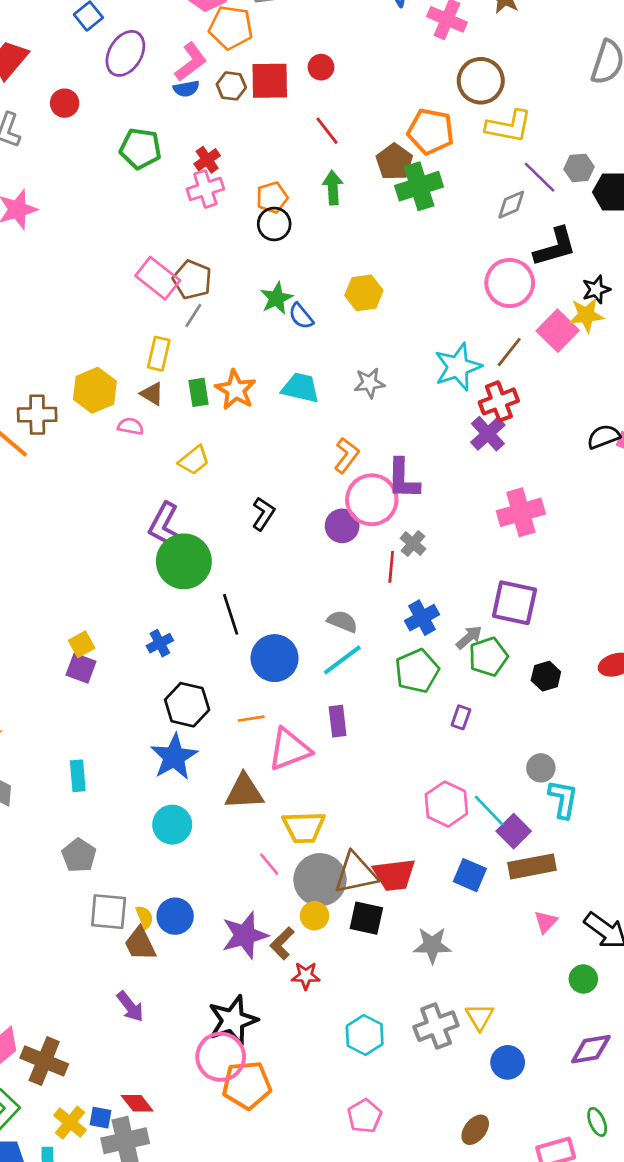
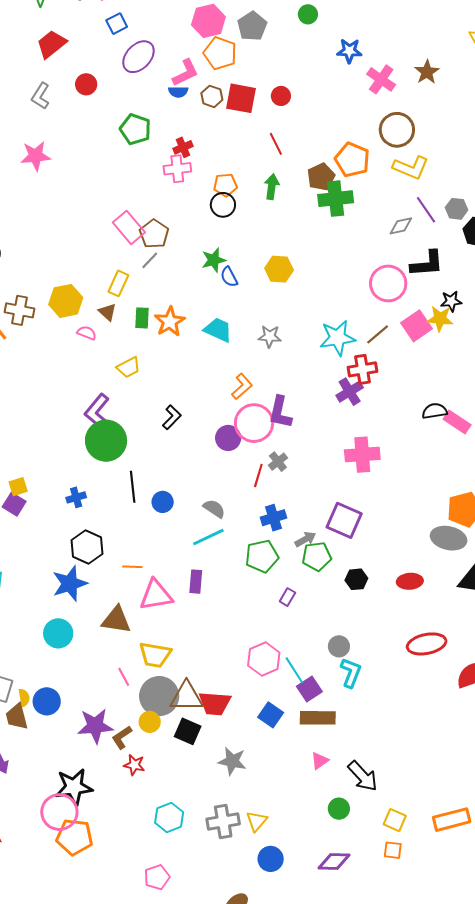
blue circle: (275, 658) -> (163, 502), moved, size x0.6

